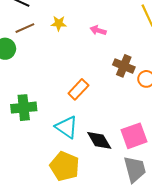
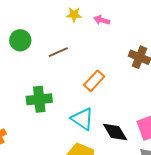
brown line: (25, 28) -> (58, 52), moved
pink arrow: (98, 30) -> (102, 20), moved

